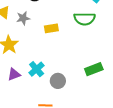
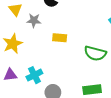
green semicircle: (85, 19) -> (95, 53), moved

